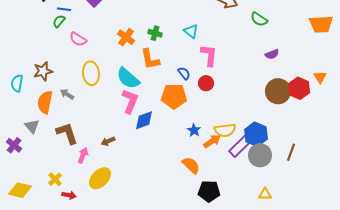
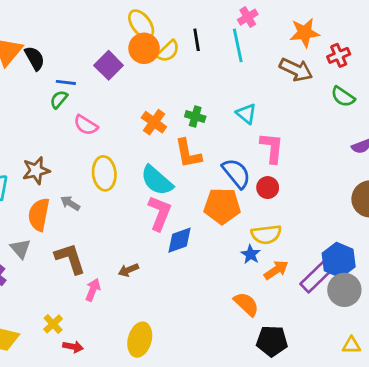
blue semicircle: (184, 73) -> (236, 173), size x1.6
yellow semicircle: (225, 130) -> (266, 234), moved
yellow ellipse: (100, 178) -> (140, 340), moved, turned -30

